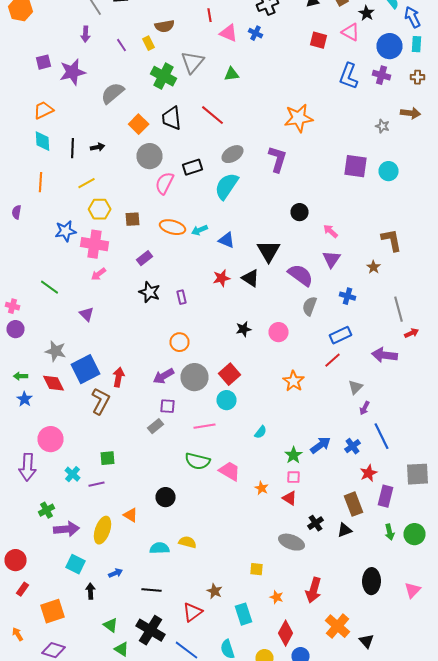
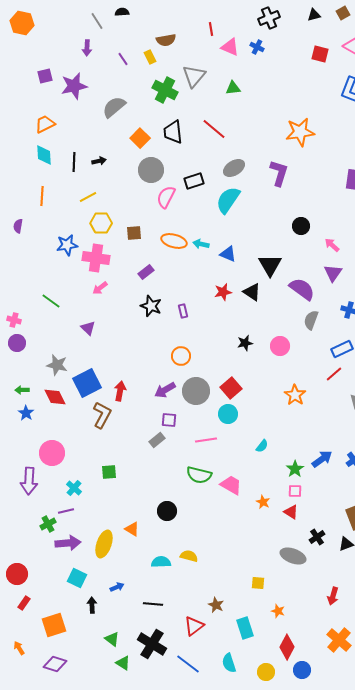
cyan arrow: (200, 230) -> (201, 244), turned 35
purple line: (96, 484) -> (66, 511), moved
red arrow: (314, 590) -> (333, 596), moved, size x0.7

